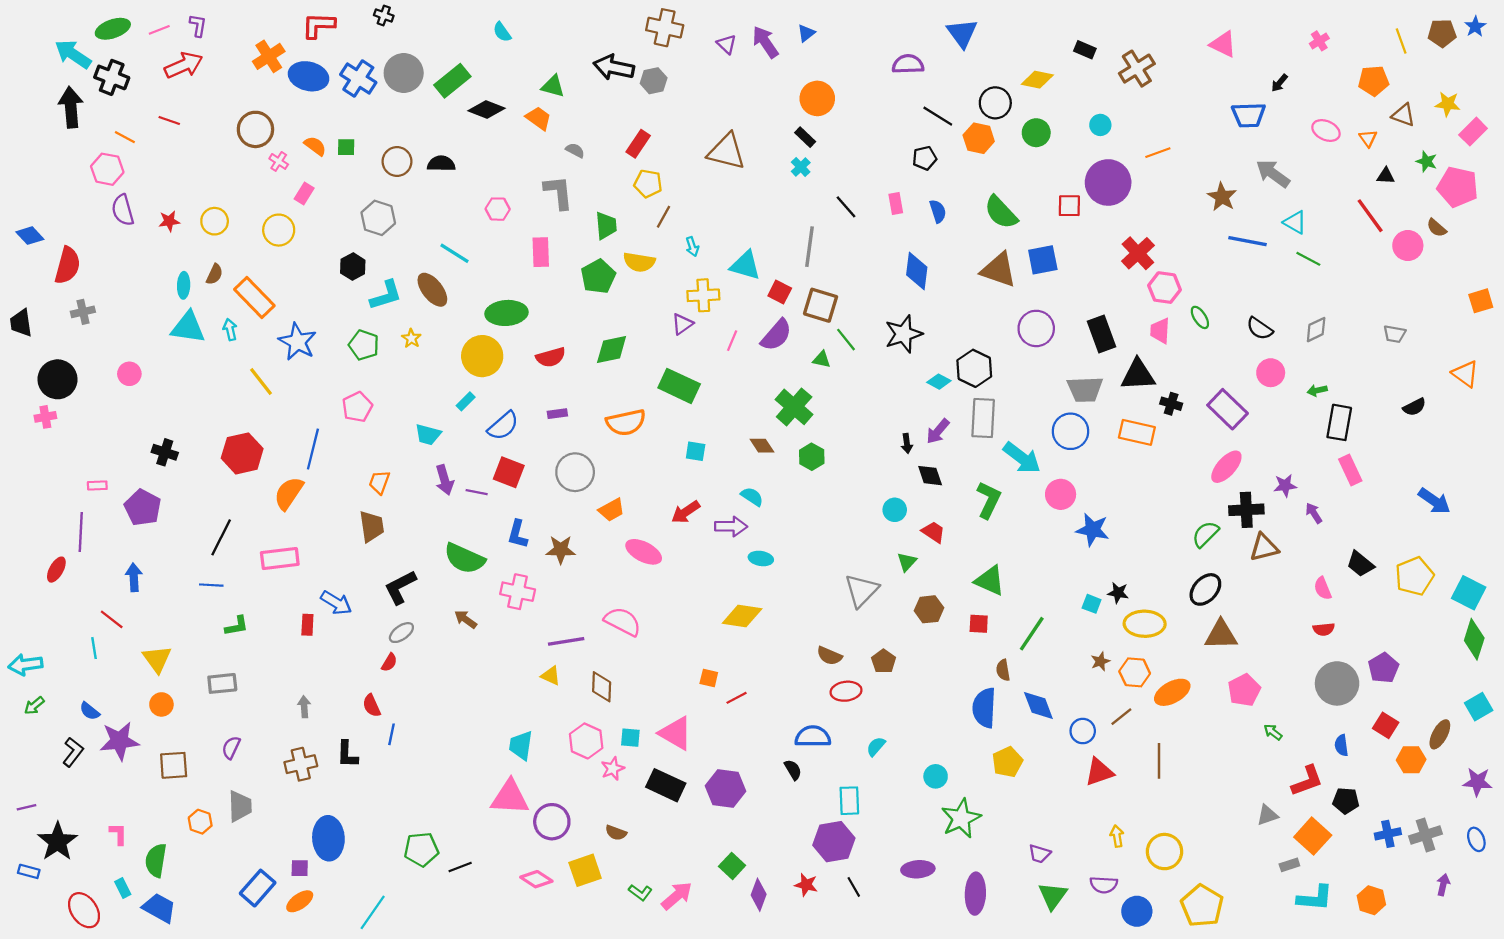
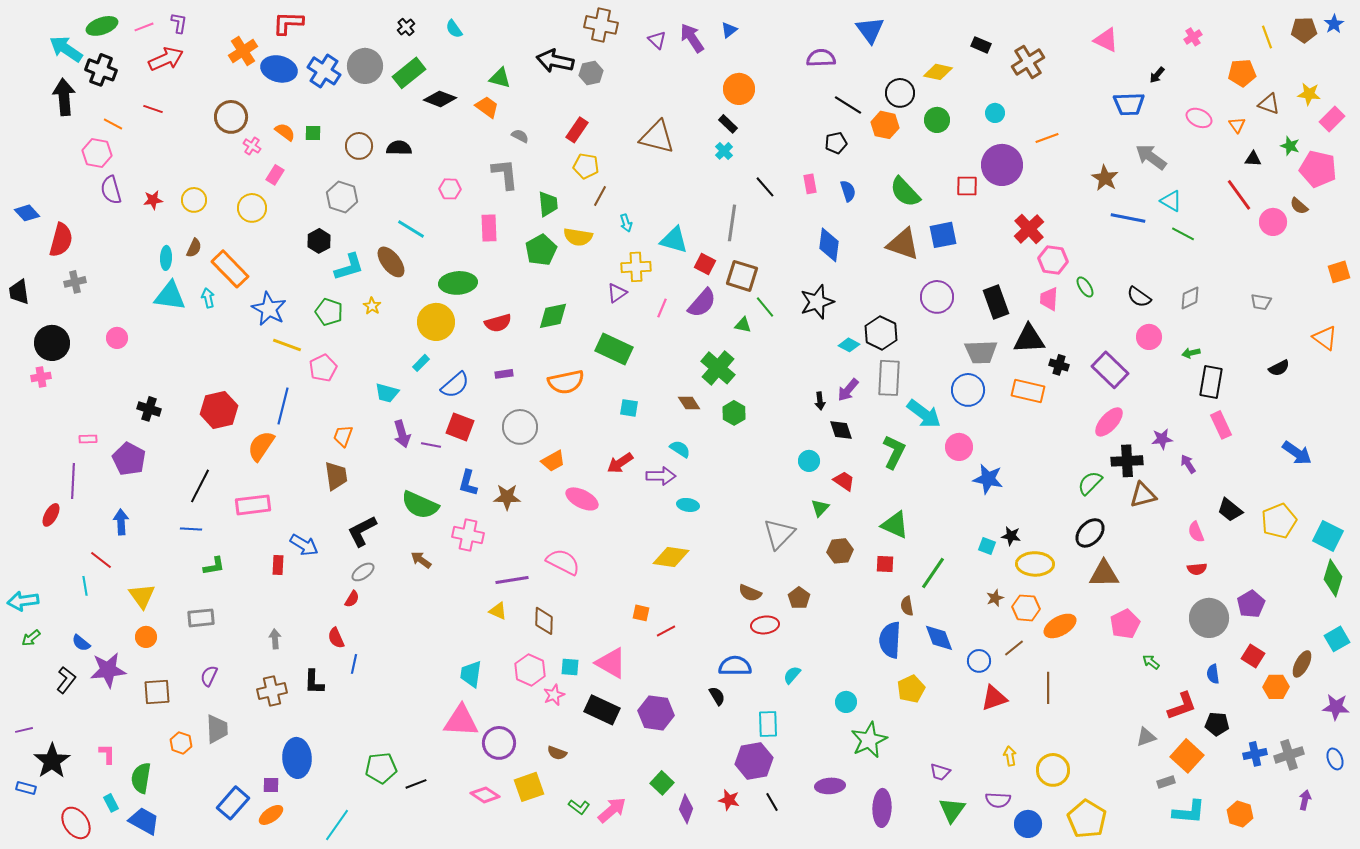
black cross: (384, 15) -> (406, 27), moved, turned 30
yellow line: (261, 382) -> (287, 345), moved, turned -32

